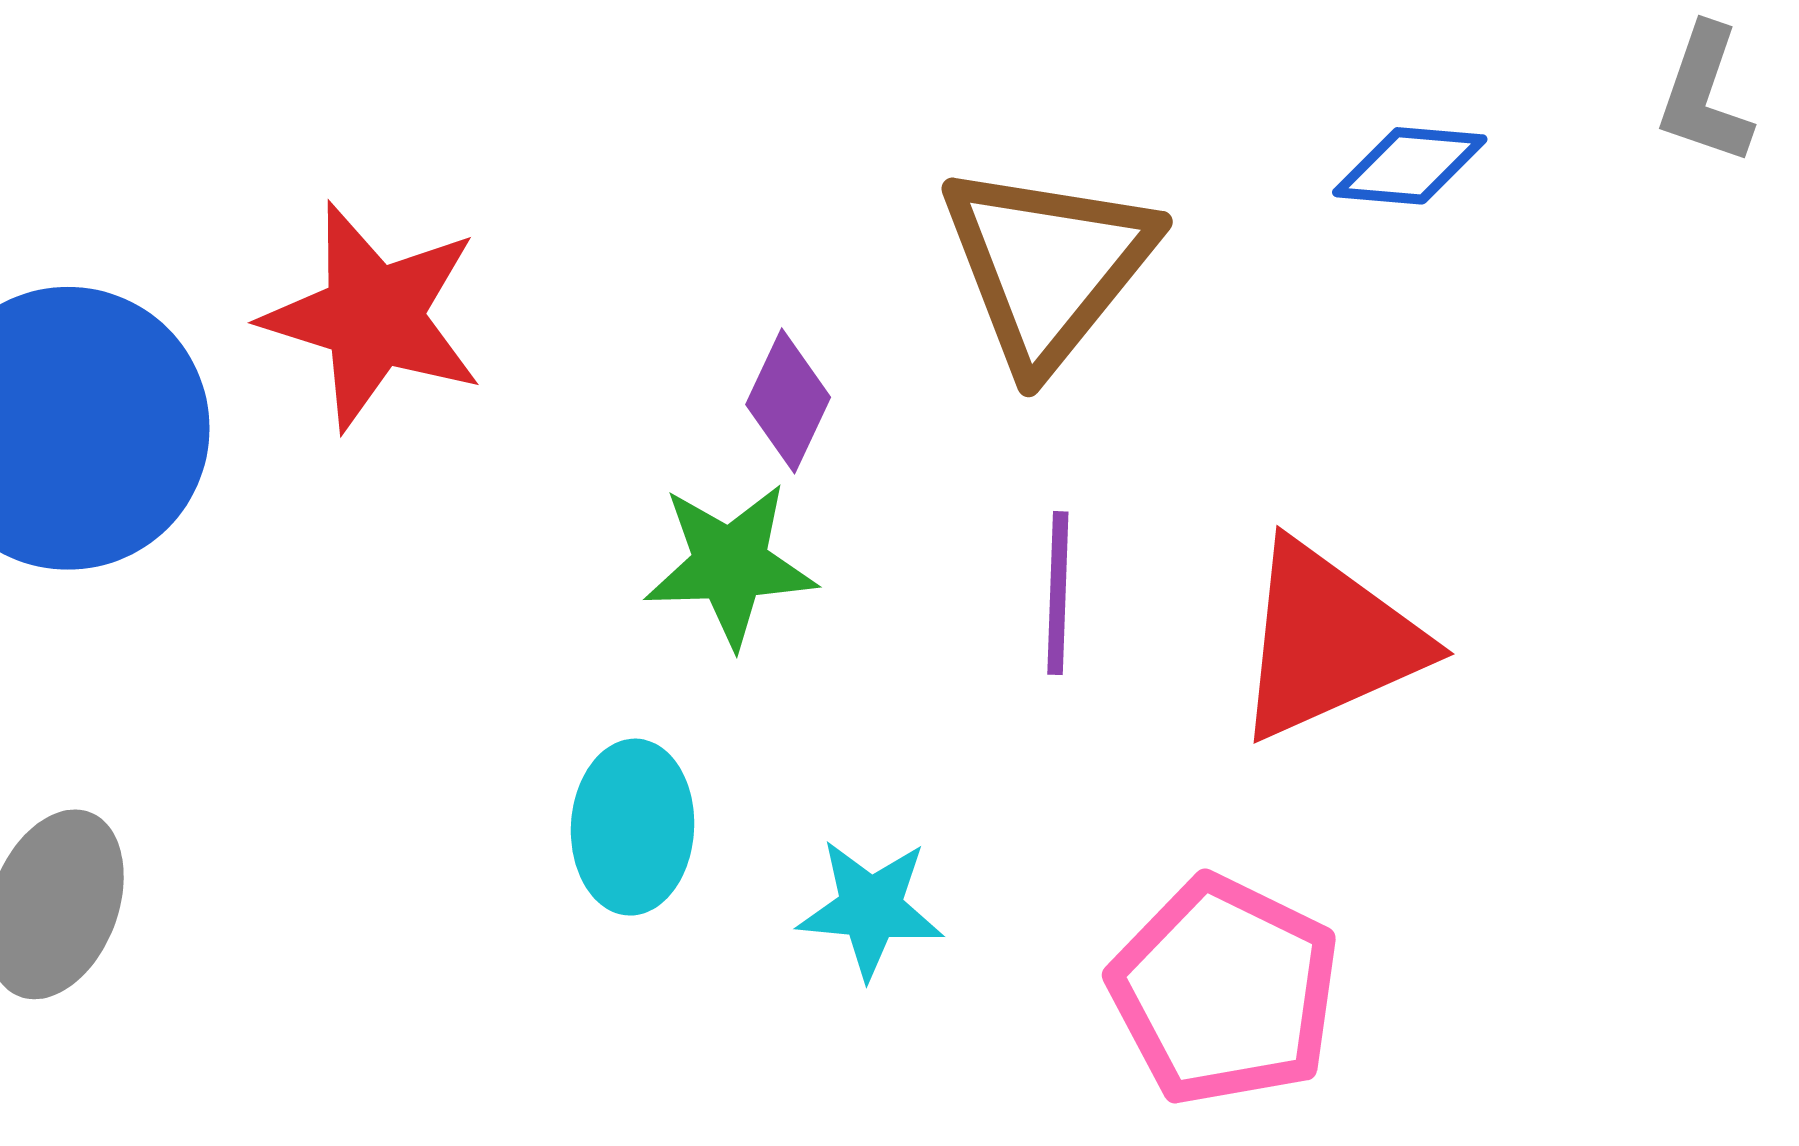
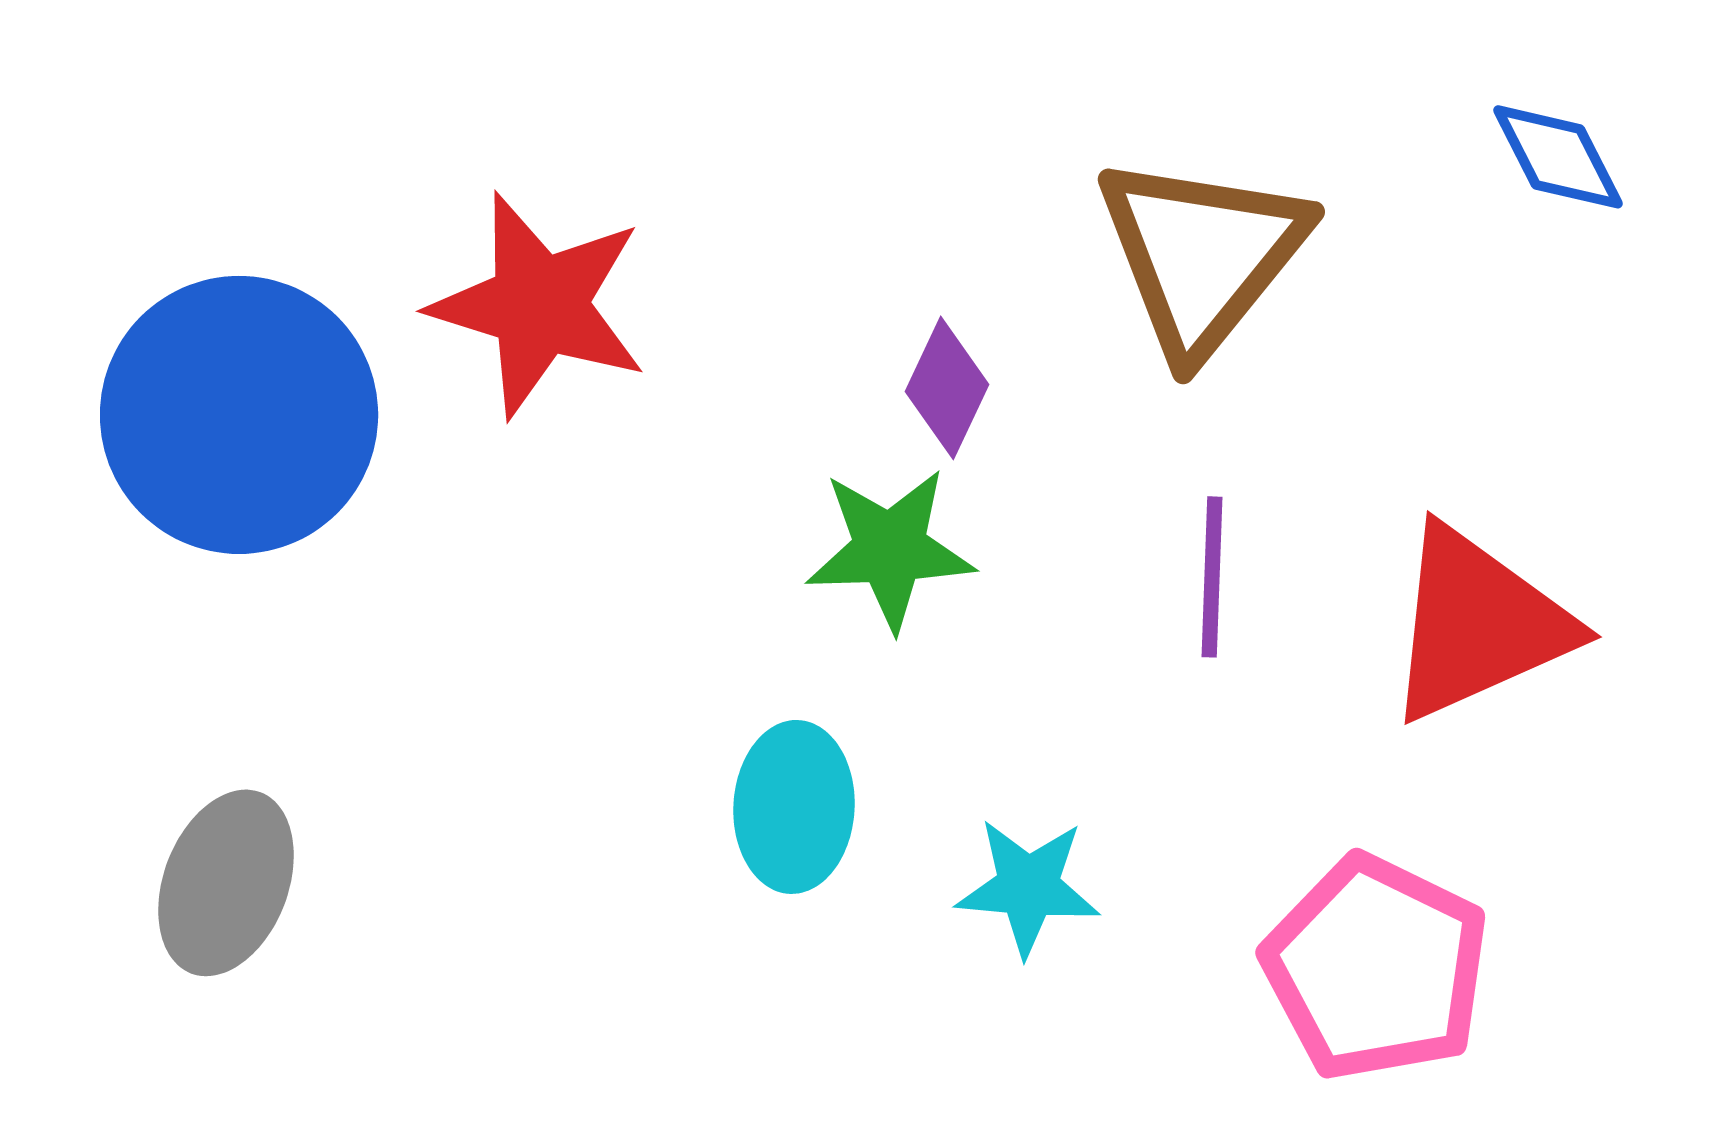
blue diamond: (1410, 166) -> (1558, 157), turned 58

